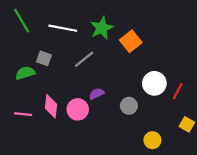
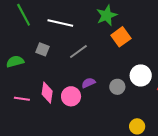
green star: (102, 28) -> (107, 15), moved
green semicircle: (25, 73) -> (15, 62), moved
gray circle: (129, 106) -> (117, 87), moved

